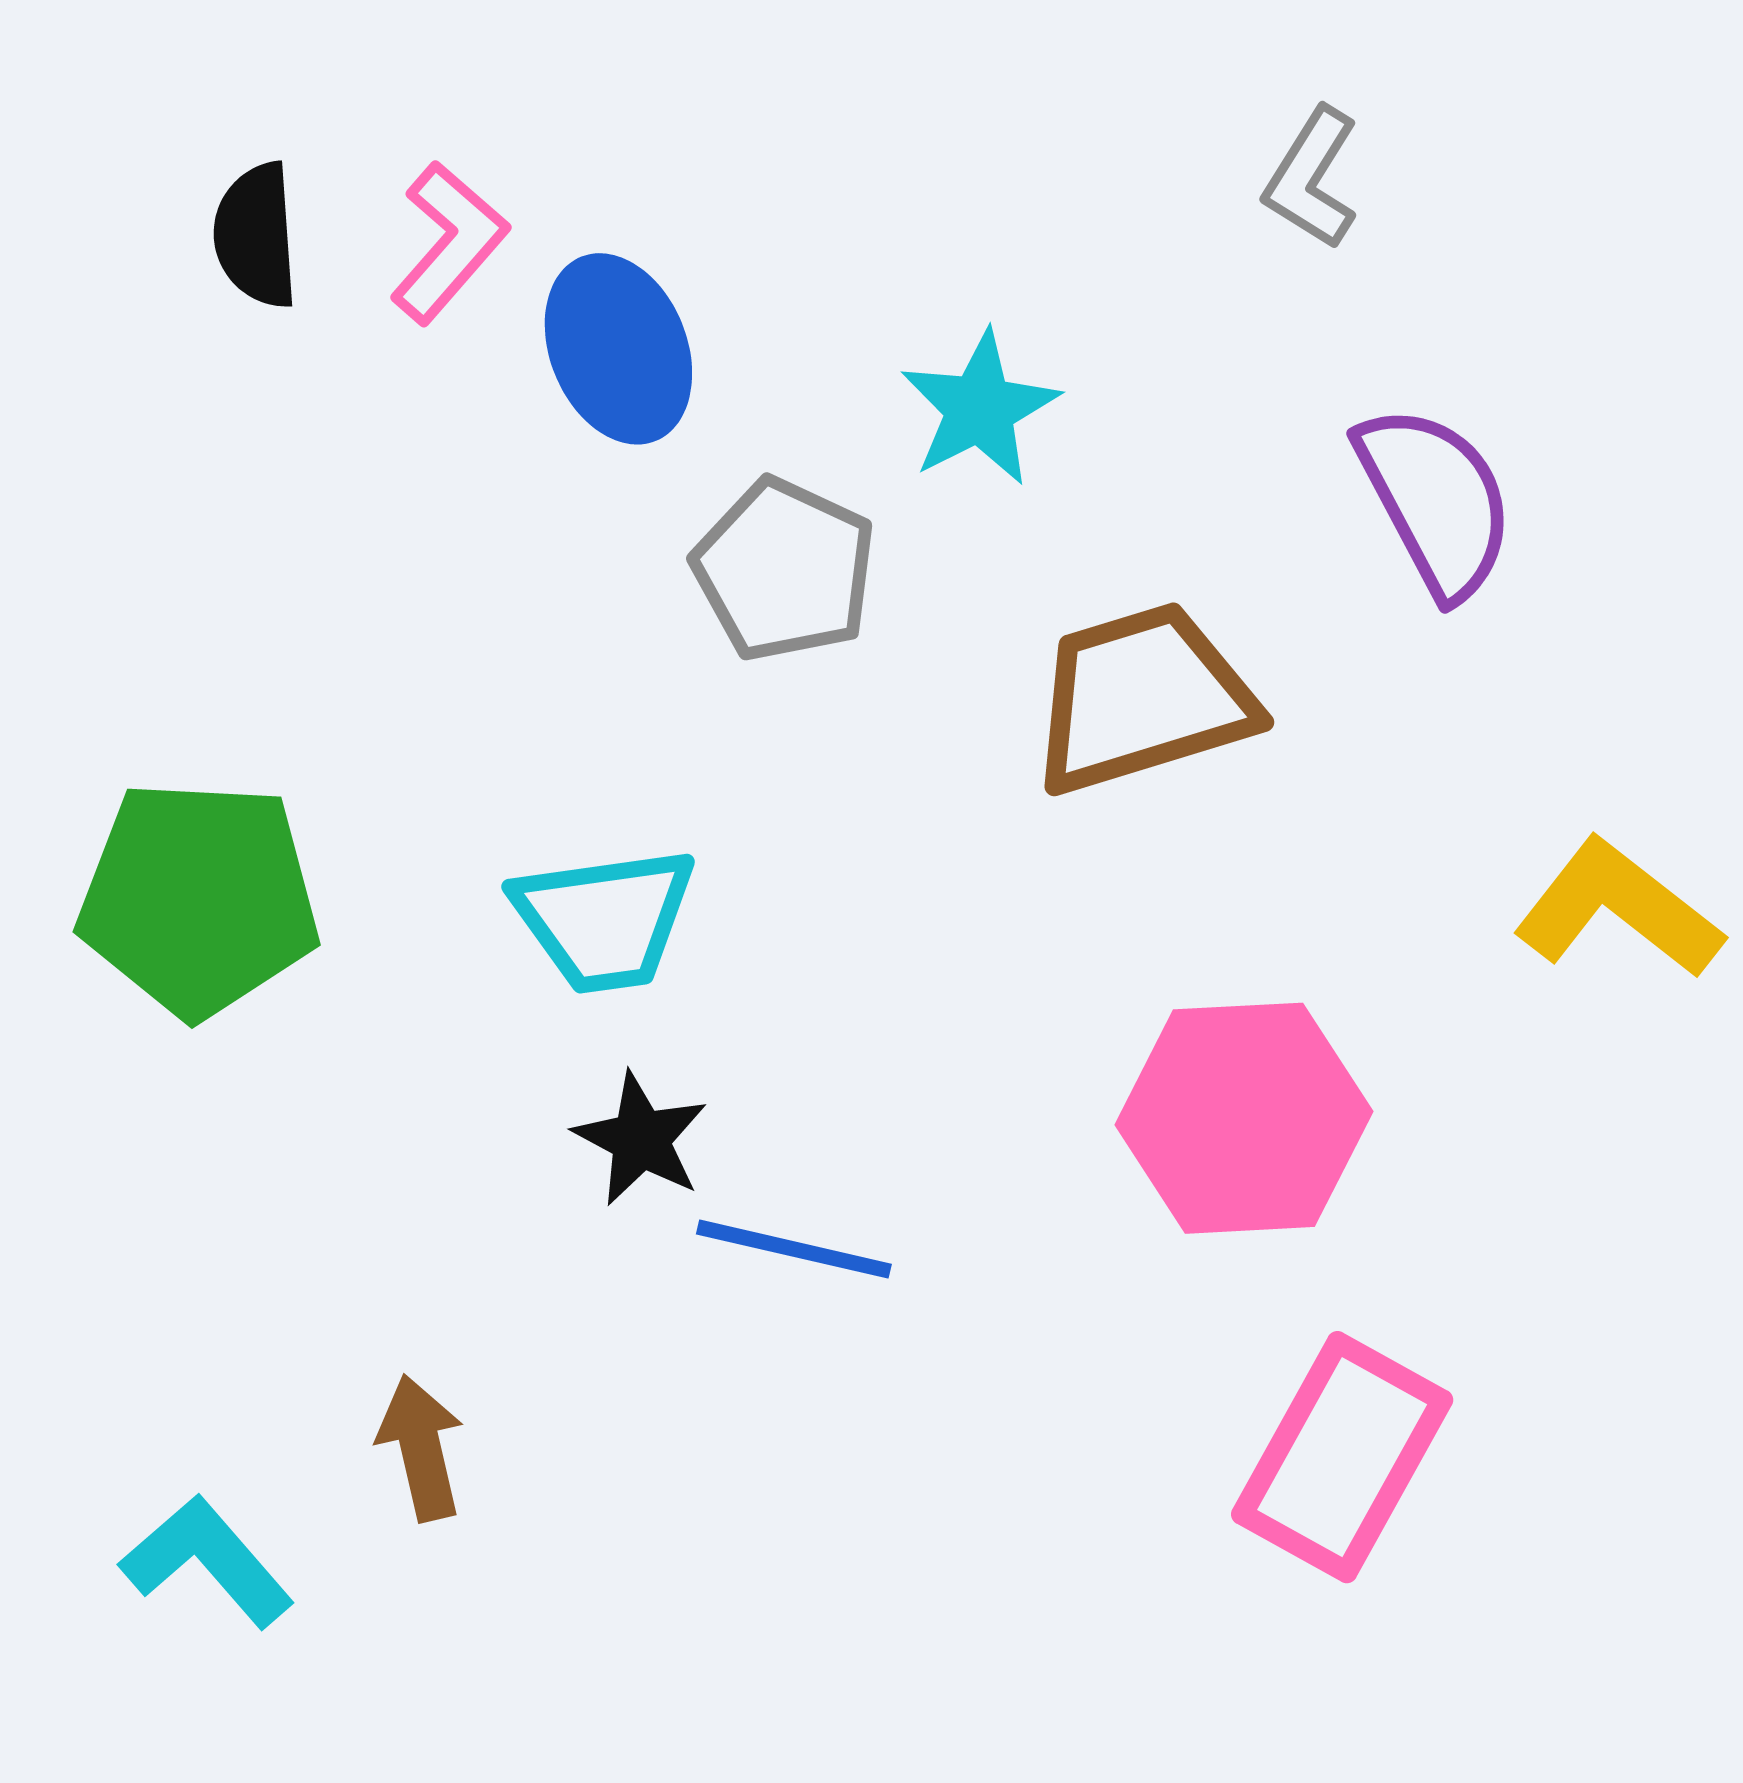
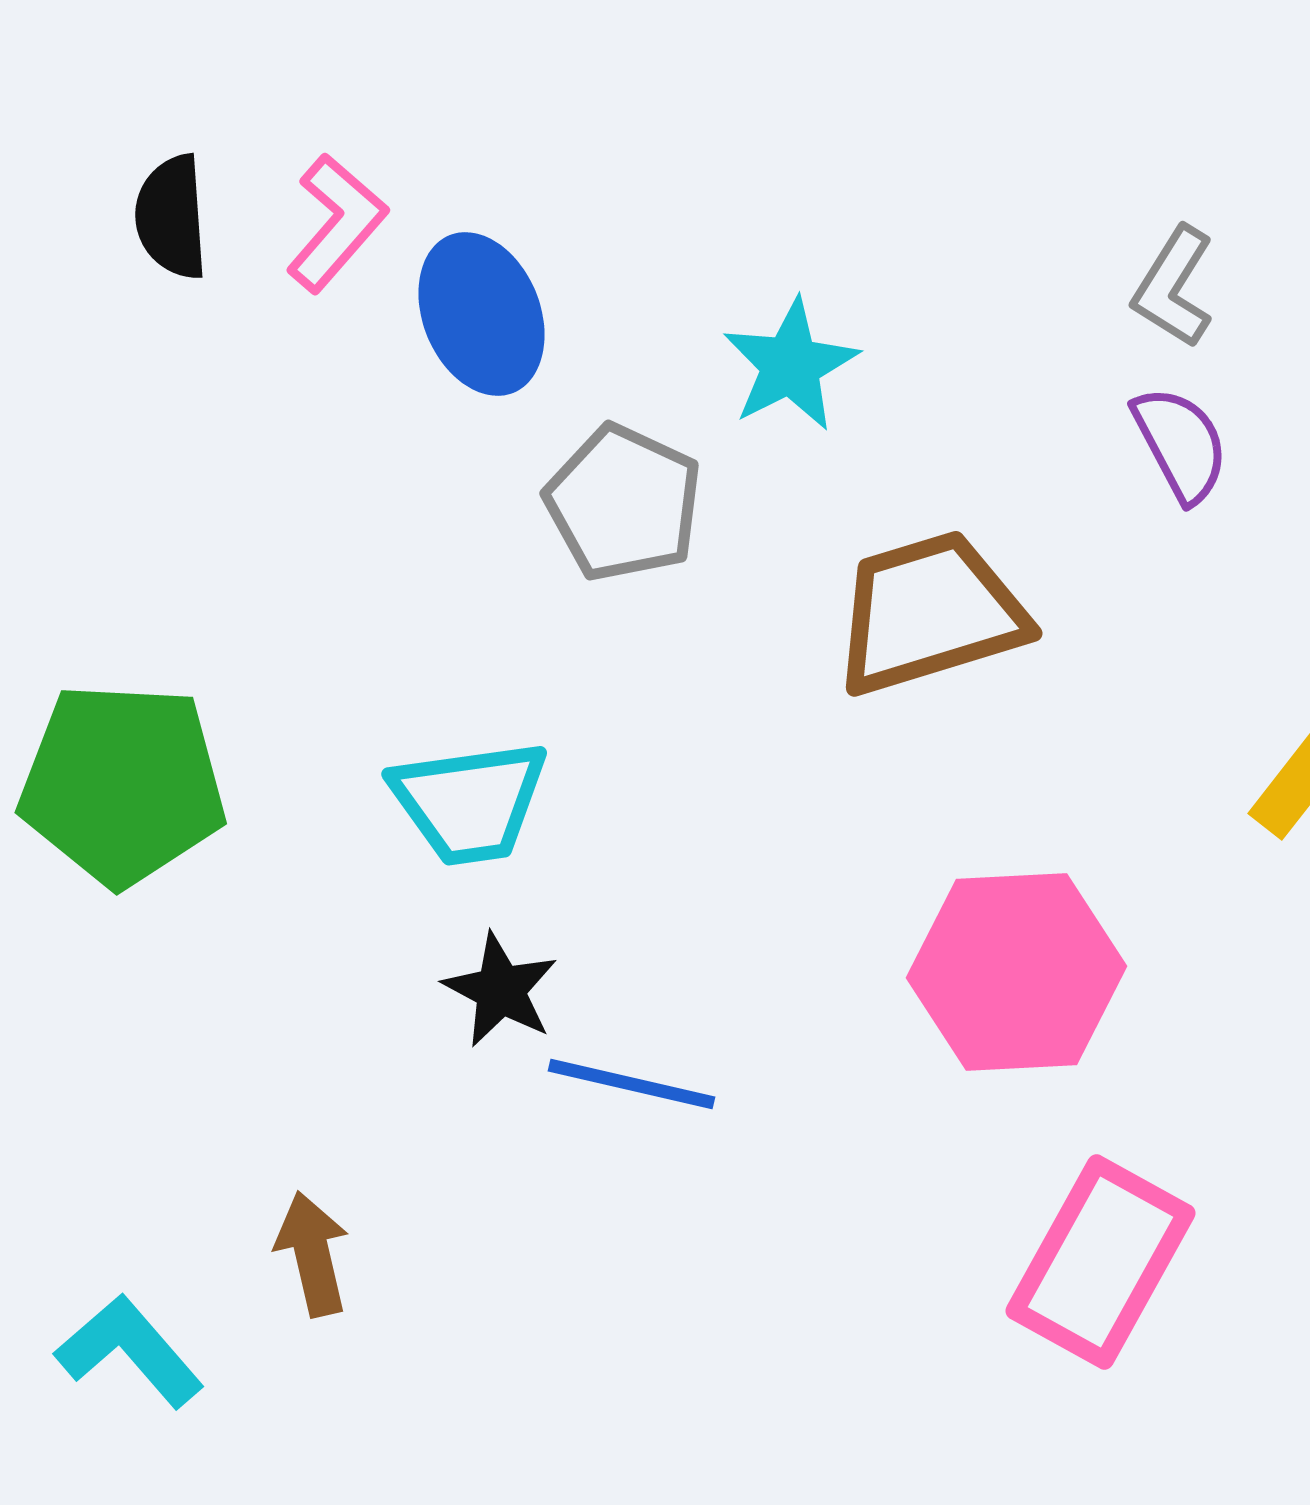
gray L-shape: (1312, 178) -> (1173, 287), moved
purple semicircle: (1436, 501) -> (1180, 444), size x0.7

